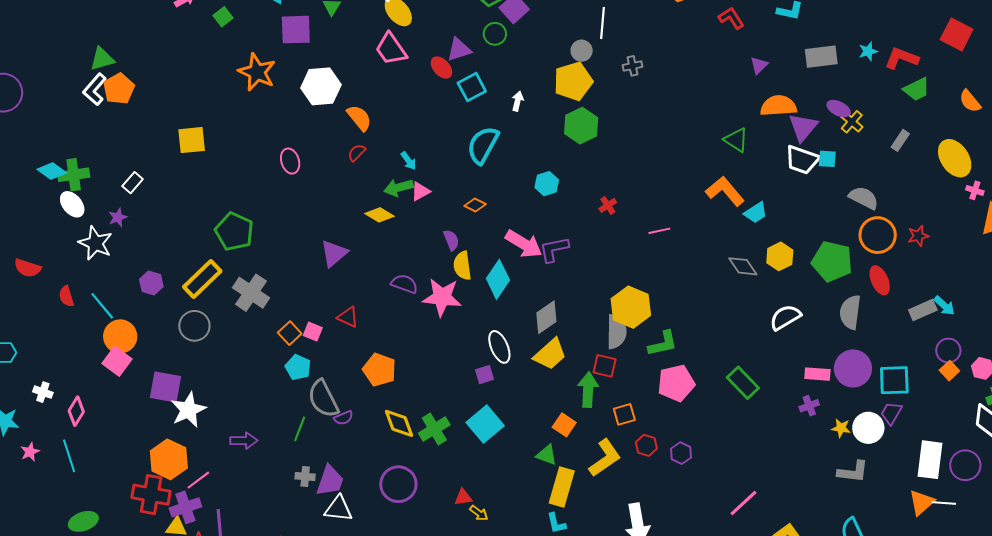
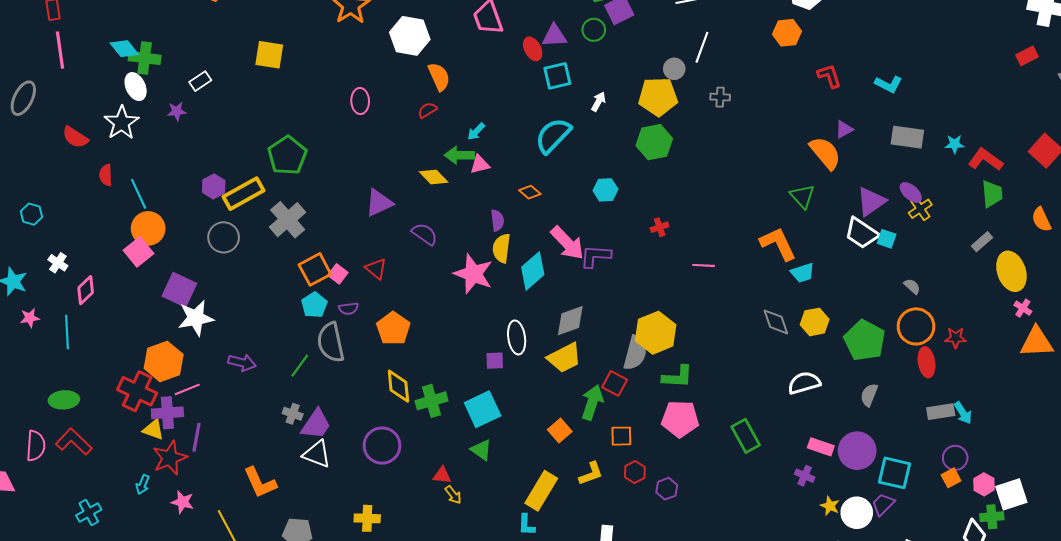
green trapezoid: (917, 89) -> (992, 194), turned -84
orange semicircle: (778, 106) -> (825, 153), moved, turned 39
gray rectangle: (900, 140) -> (982, 242), moved
cyan arrow: (408, 161) -> (476, 132), turned 66
gray semicircle: (864, 198) -> (912, 286), size x0.6
white star: (95, 243) -> (122, 123), moved
red ellipse: (880, 280) -> (927, 362), moved
purple hexagon: (151, 283) -> (214, 186), moved
purple semicircle: (404, 284) -> (425, 234), moved
gray semicircle: (850, 312) -> (869, 395), size x0.7
orange square: (290, 333) -> (315, 269), size x1.4
purple cross: (809, 406) -> (805, 476), turned 30
purple semicircle: (343, 418) -> (349, 309), moved
green triangle: (547, 455) -> (481, 450), moved
yellow L-shape: (605, 458) -> (591, 474), size x0.7

